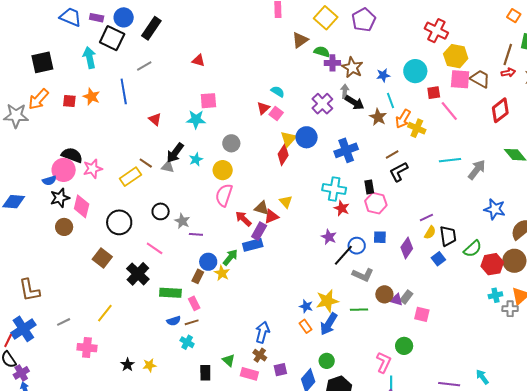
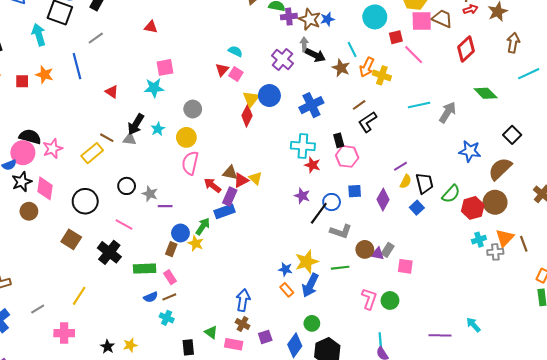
blue star: (383, 75) -> (327, 19), moved
yellow triangle: (286, 202) -> (255, 178), moved
pink L-shape: (384, 362) -> (369, 299), moved

